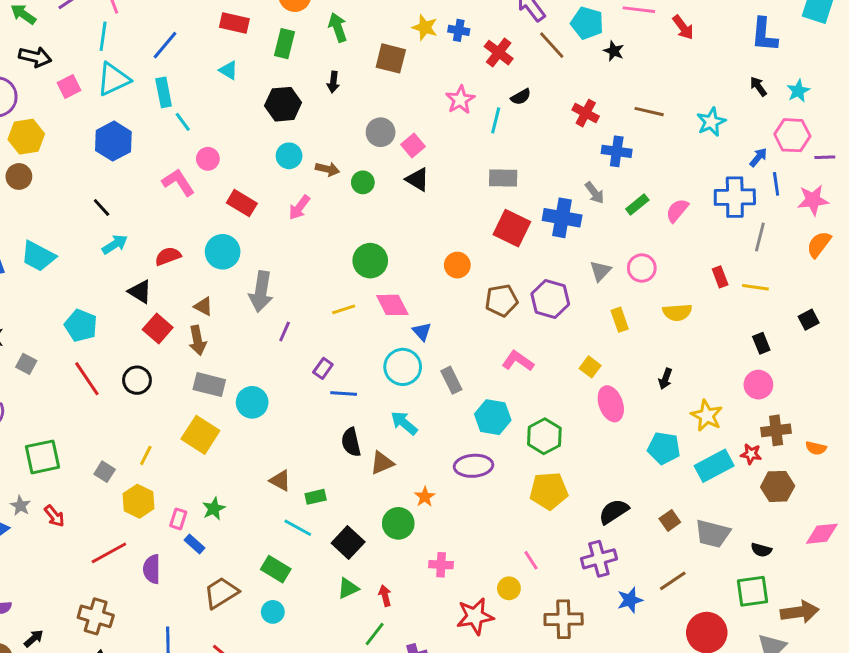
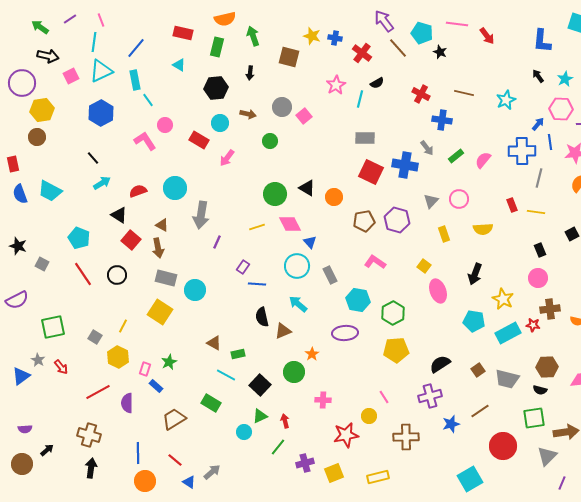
brown arrow: (327, 169) -> (248, 114), moved
black triangle: (417, 179) -> (307, 188), moved
red rectangle: (242, 203) -> (199, 140), moved
black arrow: (665, 379) -> (475, 274), size x1.5
brown hexagon: (778, 486) -> (547, 367), moved
cyan circle: (273, 612) -> (244, 432), moved

